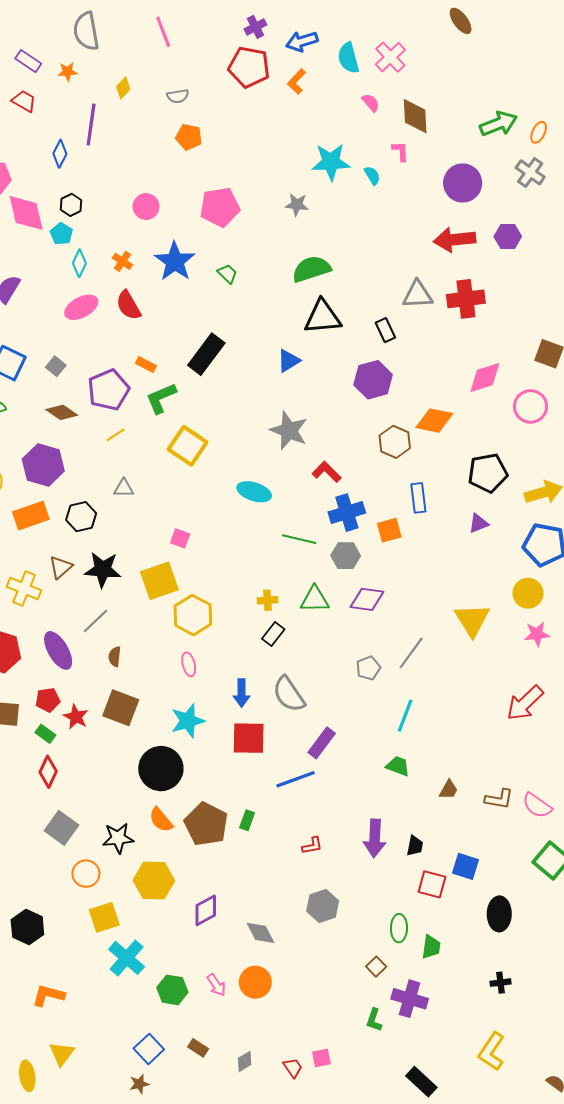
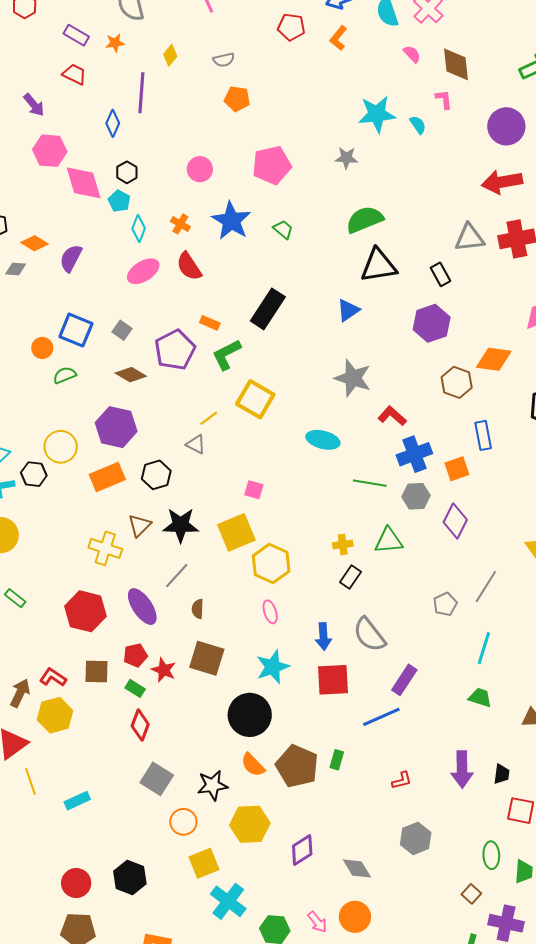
red pentagon: (249, 67) -> (291, 27), size x0.7
yellow line: (116, 435) -> (209, 418), moved
gray triangle: (124, 488) -> (196, 444), turned 30
purple diamond: (367, 599) -> (455, 521), moved, turned -68

